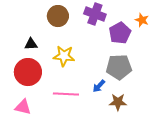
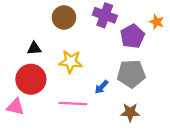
blue arrow: (99, 86) -> (101, 87), moved
pink triangle: (23, 107) -> (15, 107), moved

